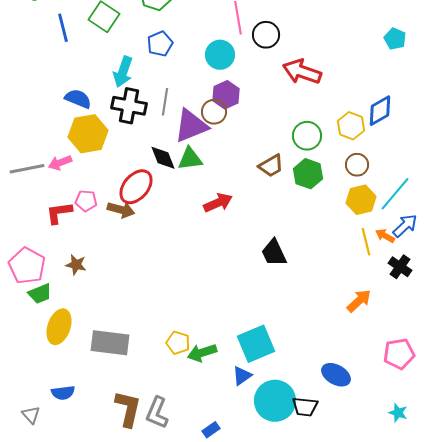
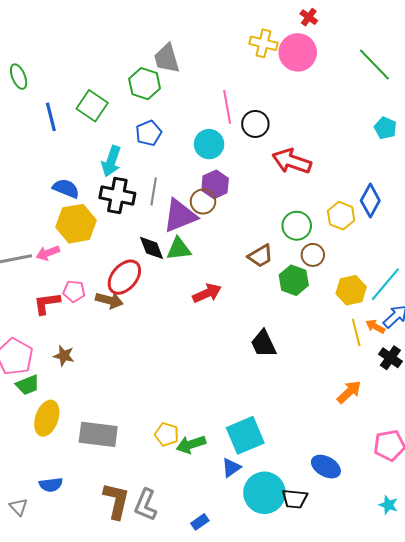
blue diamond: (380, 111) -> (370, 201), turned -32
brown circle: (357, 165) -> (313, 255), moved
green hexagon: (308, 174) -> (294, 280), moved

